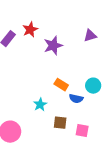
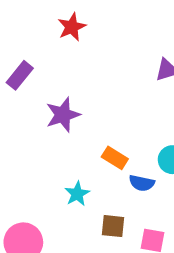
red star: (30, 30) -> (72, 27), moved
purple star: (53, 46) -> (63, 115), moved

